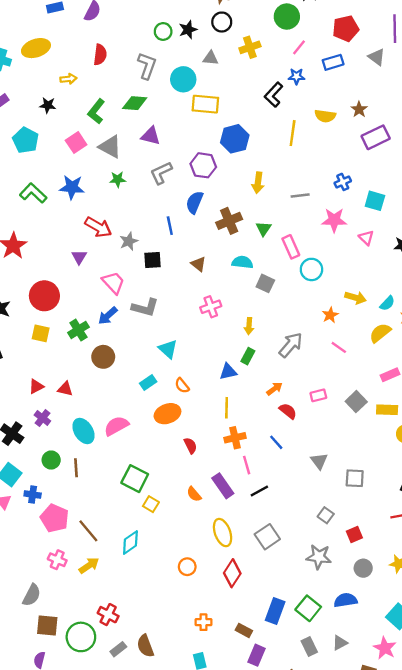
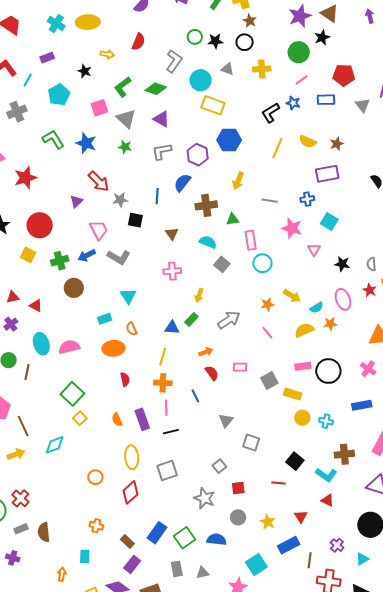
purple rectangle: (376, 137) -> (327, 174), moved
green triangle: (263, 229) -> (233, 219), turned 32

